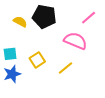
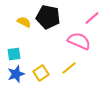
yellow square: (37, 60) -> (41, 73), moved

